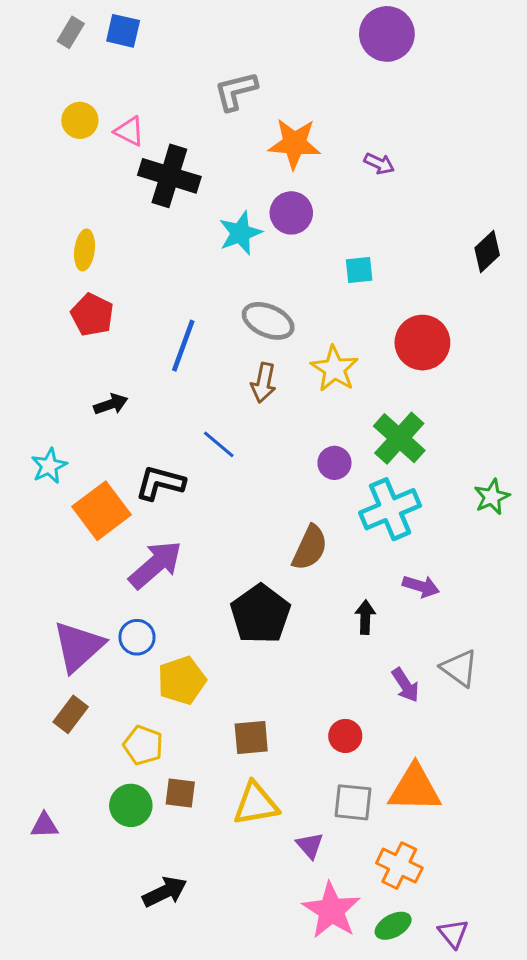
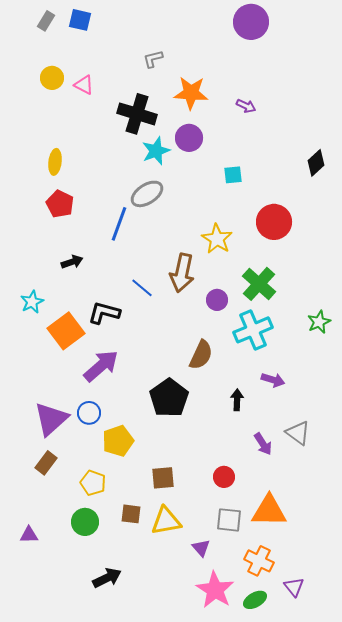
gray L-shape: (236, 91) -> (153, 59), size x0.7
black cross: (169, 176) -> (137, 114), moved
gray ellipse: (268, 321) -> (147, 194), moved, turned -56
brown arrow: (264, 383) -> (182, 273), moved, size x1.5
brown square: (180, 793) -> (131, 514), moved
purple triangle: (453, 933) -> (294, 587), moved

